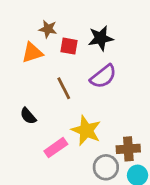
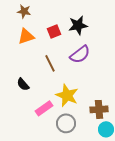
brown star: (48, 29) -> (24, 11), moved
red square: (69, 46) -> (54, 31), turned -32
gray circle: (106, 167) -> (66, 123), moved

